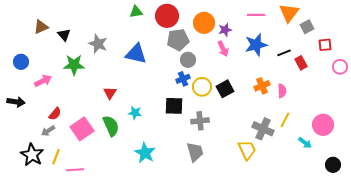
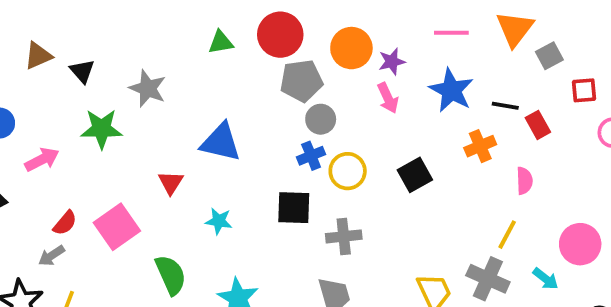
green triangle: (136, 12) -> (221, 42), moved
blue star: (256, 45) -> (451, 90), turned -30
black line: (284, 53) -> (505, 106), turned 32
blue triangle: (136, 54) -> (221, 142), moved
orange cross: (262, 86) -> (480, 146), moved
black square: (225, 89) -> (415, 175), moved
pink semicircle: (282, 91) -> (524, 181), moved
green semicircle: (111, 126) -> (171, 275), moved
pink square: (82, 129) -> (117, 227), moved
gray cross: (263, 129) -> (488, 279), moved

